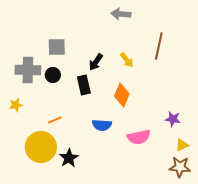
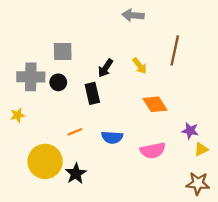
orange diamond: (122, 95) -> (155, 104), moved, turned -55
orange line: (55, 120) -> (75, 132), moved
yellow triangle: (182, 145) -> (201, 149), moved

